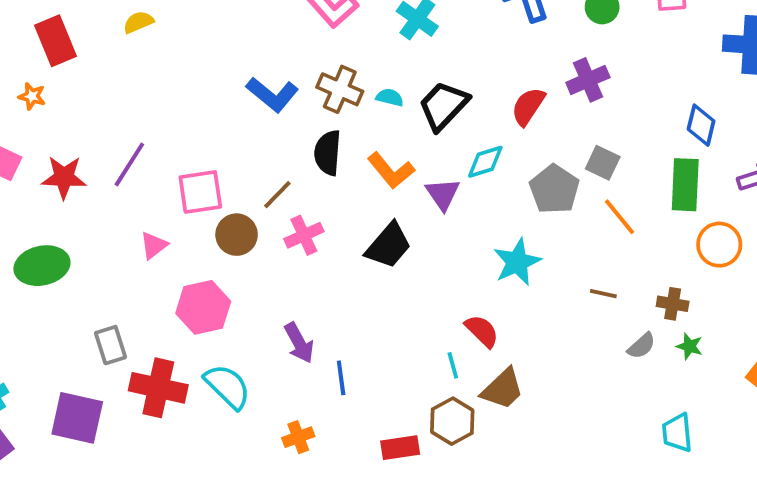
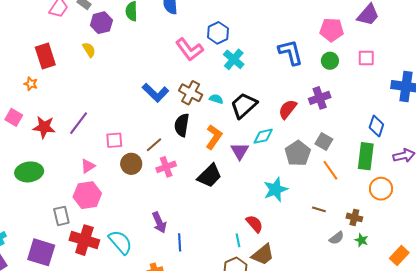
yellow semicircle: (138, 22) -> (89, 50), turned 77
orange L-shape: (391, 171) -> (214, 137), turned -110
pink square: (200, 192) -> (114, 140), size x0.7
pink hexagon: (203, 307) -> (87, 195), moved

